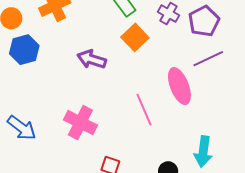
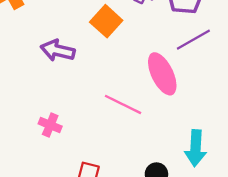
pink line: (144, 110) -> (123, 104), turned -36
pink cross: (80, 123) -> (50, 125), size x0.6

